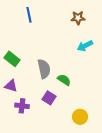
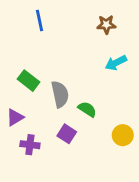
green rectangle: (12, 59) -> (29, 81), moved
purple triangle: (11, 86) -> (15, 117), turned -48
yellow circle: (80, 117) -> (123, 135), moved

